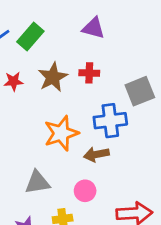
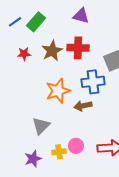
red cross: (89, 73) -> (78, 48), size x1.5
gray triangle: (37, 182) -> (41, 126), turned -36
pink circle: (85, 191) -> (76, 146), moved

